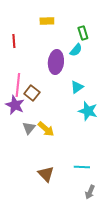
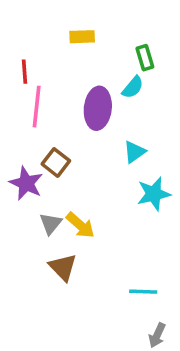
pink line: (18, 85) -> (37, 107), moved
cyan star: (88, 111) -> (154, 194), turned -30
brown triangle: (46, 174) -> (63, 267), moved

